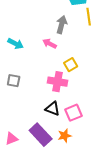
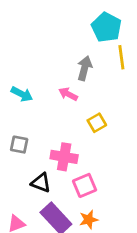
pink cross: (58, 82) -> (64, 157), moved
black triangle: (53, 109) -> (41, 183), moved
pink square: (74, 113) -> (85, 185), moved

